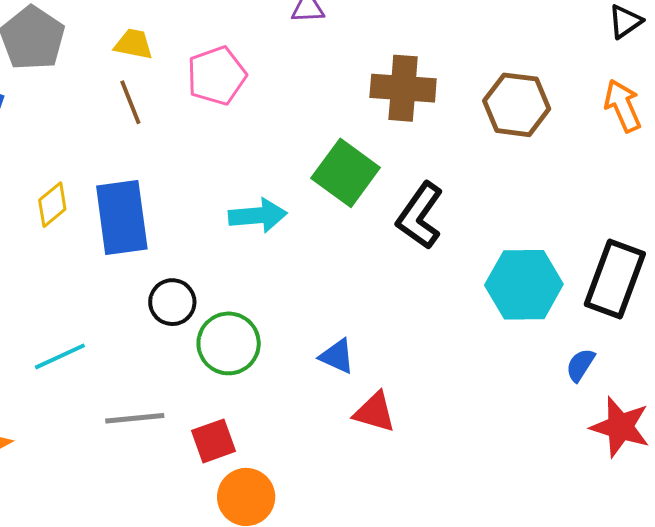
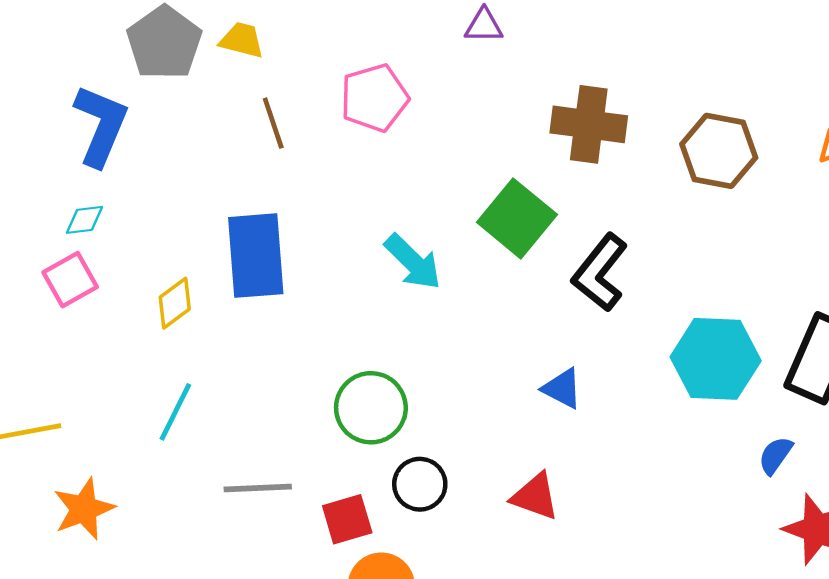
yellow trapezoid: (134, 44) -> (242, 40), moved
yellow diamond: (52, 205) -> (175, 303), moved
cyan arrow: (258, 216) -> (413, 262), turned 46
black circle: (172, 302) -> (420, 484), moved
cyan line: (60, 356) -> (175, 412), turned -42
blue triangle: (337, 356) -> (562, 388), moved

